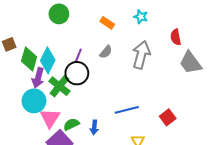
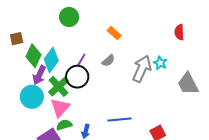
cyan star: (141, 17) -> (160, 63), moved
red semicircle: (176, 37) -> (179, 32), moved
pink triangle: (50, 118) -> (60, 108), moved

